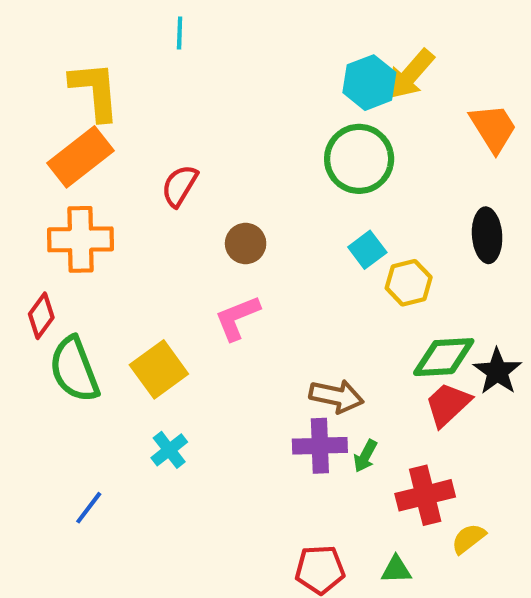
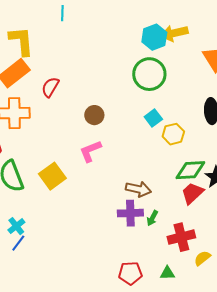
yellow arrow: (411, 74) -> (174, 33), turned 36
red semicircle: (180, 186) -> (50, 87), moved
cyan cross: (169, 450) -> (16, 226), moved

